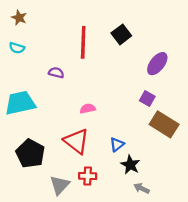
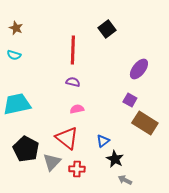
black square: (121, 34) -> (107, 29), moved
purple semicircle: (56, 73) -> (73, 82), moved
gray triangle: (60, 185) -> (52, 162), moved

